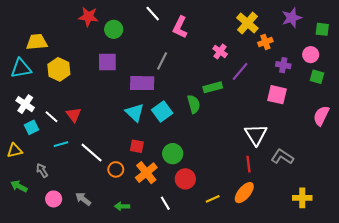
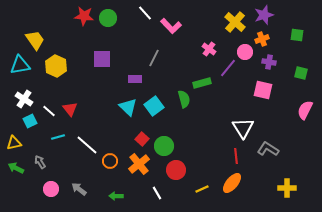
purple star: (292, 18) -> (264, 15), moved
pink L-shape: (180, 27) -> (171, 26), turned -70
green circle: (114, 29) -> (108, 18), moved
green square: (322, 29) -> (297, 35), moved
yellow trapezoid: (37, 42) -> (35, 40), turned 60
orange cross: (265, 42) -> (262, 39), moved
pink circle: (311, 55) -> (245, 52), moved
purple rectangle: (142, 83) -> (135, 79), size x0.6
red square: (137, 146) -> (142, 139), moved, turned 32
green arrow: (19, 186) -> (16, 168), moved

